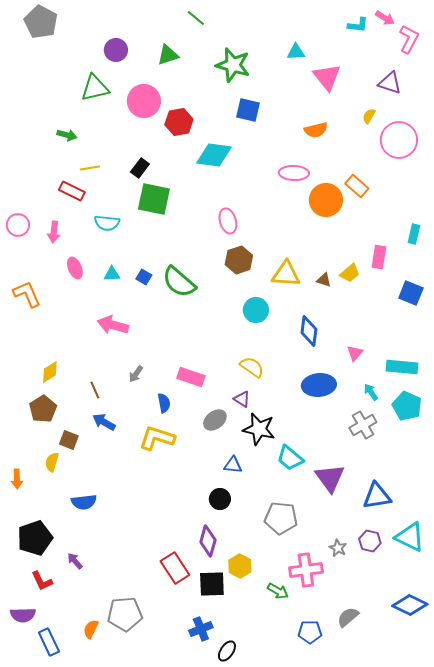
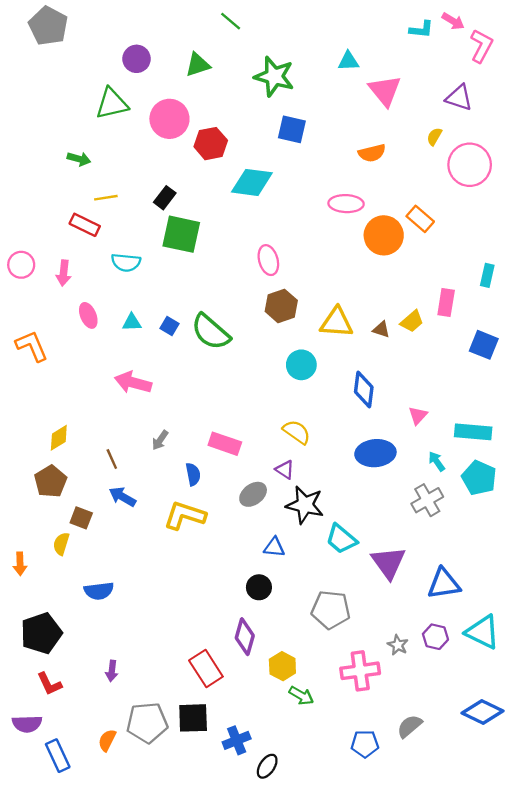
purple arrow: (75, 561) -> (112, 671), moved, turned -132
black square: (212, 584) -> (193, 718), moved
green arrow: (278, 591) -> (301, 696), moved

